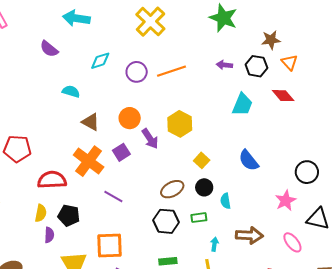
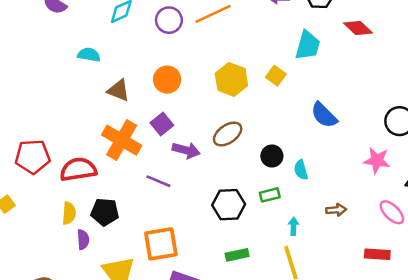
purple arrow: (150, 139) -> (186, 150), moved, turned -35
red pentagon: (17, 149) -> (33, 157), moved
yellow square: (202, 160) -> (276, 76), moved
brown ellipse: (172, 189) -> (228, 134), moved
pink star: (286, 201) -> (377, 160), turned -30
brown arrow: (249, 235) -> (336, 210), size x0.6

